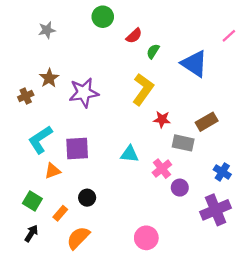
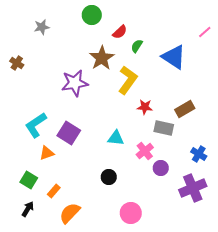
brown star: (49, 78) -> (102, 58), moved, size x1.4
brown cross: (26, 96) -> (17, 63), moved, turned -32
purple square: (77, 148) -> (69, 133), turned 35
black circle: (87, 198) -> (109, 177), moved

